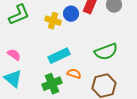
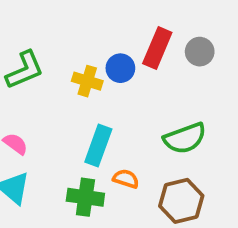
cyan rectangle: (59, 56) -> (98, 146), turned -45
green cross: (52, 84) -> (85, 197), turned 30

